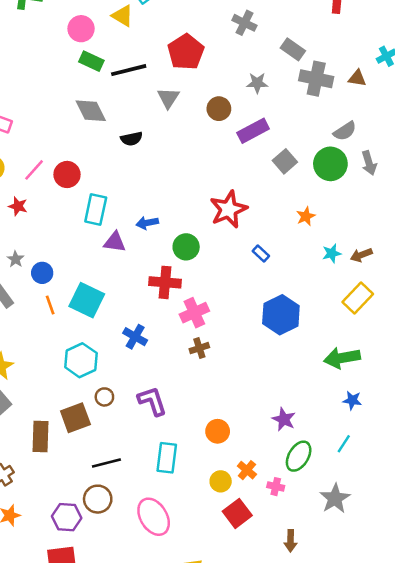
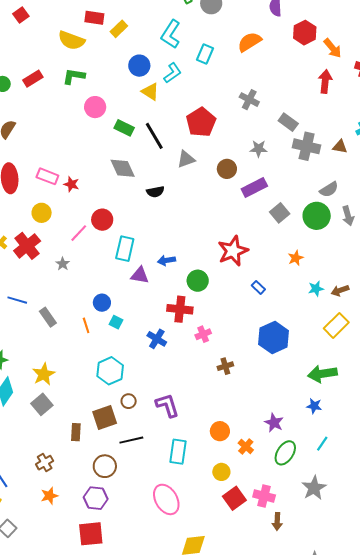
pink circle: (81, 29) -> (95, 107), moved
black line: (129, 70) -> (154, 136), turned 72
gray triangle: (168, 98) -> (186, 159), turned 36
pink line: (34, 170) -> (79, 233), moved
red star: (18, 206) -> (71, 184), moved
gray star: (16, 259) -> (63, 264), moved
blue circle: (42, 273) -> (102, 303), moved
cyan square: (87, 300) -> (116, 322), size x0.5
pink cross: (194, 313) -> (203, 334), size x0.7
blue cross: (135, 337) -> (157, 339), moved
brown cross: (199, 348) -> (225, 366), moved
blue star: (352, 400) -> (314, 406), moved
brown rectangle: (41, 436) -> (76, 432), size x0.7
black line: (106, 463) -> (131, 440), moved
orange cross: (247, 470) -> (246, 446), moved
pink cross: (276, 487) -> (264, 496), moved, size x1.5
brown circle: (98, 499) -> (105, 466), moved

